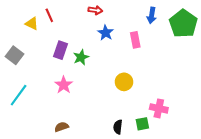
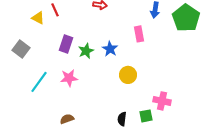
blue star: (106, 33) -> (110, 49), moved
pink star: (64, 85) -> (69, 78), turned 30
cyan line: (19, 95) -> (39, 82), moved

